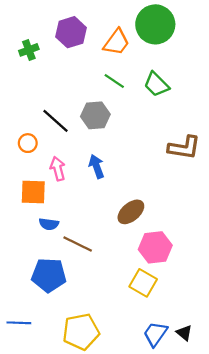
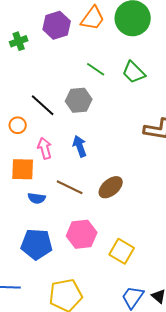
orange trapezoid: (116, 42) -> (93, 18), moved
brown line: (78, 244) -> (70, 187), moved
pink hexagon: (155, 247) -> (82, 234), moved

